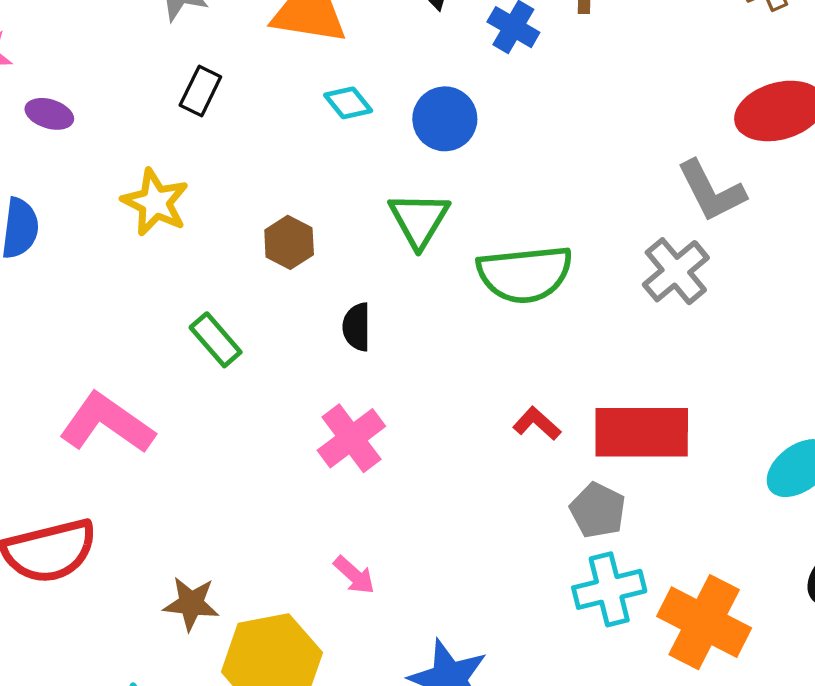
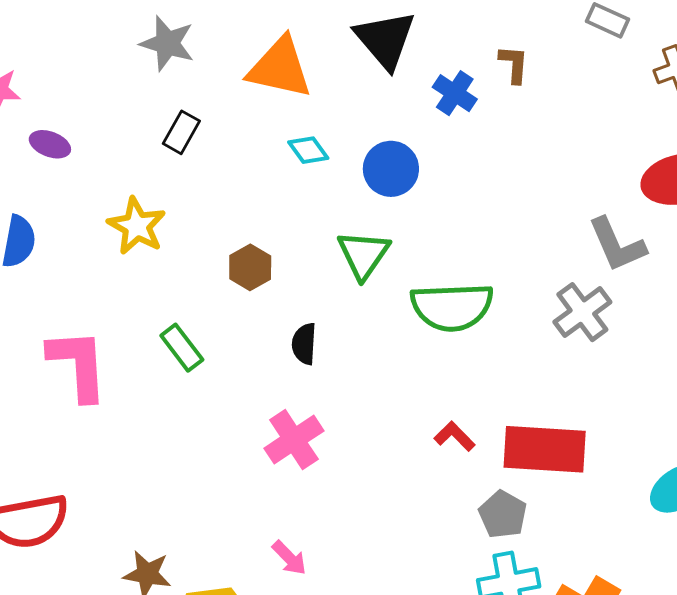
pink L-shape: (107, 423) -> (78, 365), moved, turned 48

